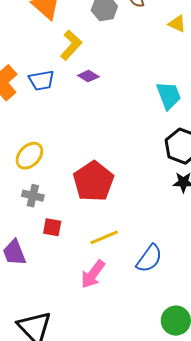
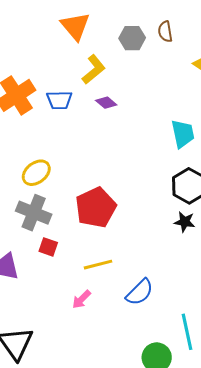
gray cross: (33, 196) -> (34, 213), size x1.6
pink arrow: (93, 274) -> (81, 299), size x0.7

